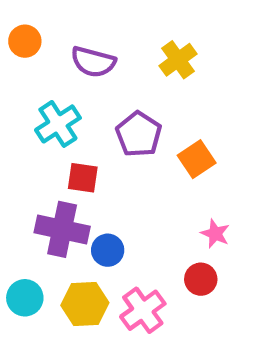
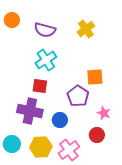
cyan cross: (58, 124) -> (46, 60), moved
purple pentagon: (139, 134) -> (78, 96), moved
orange square: (197, 159) -> (95, 77), turned 30
blue circle: (108, 250) -> (60, 120), moved

